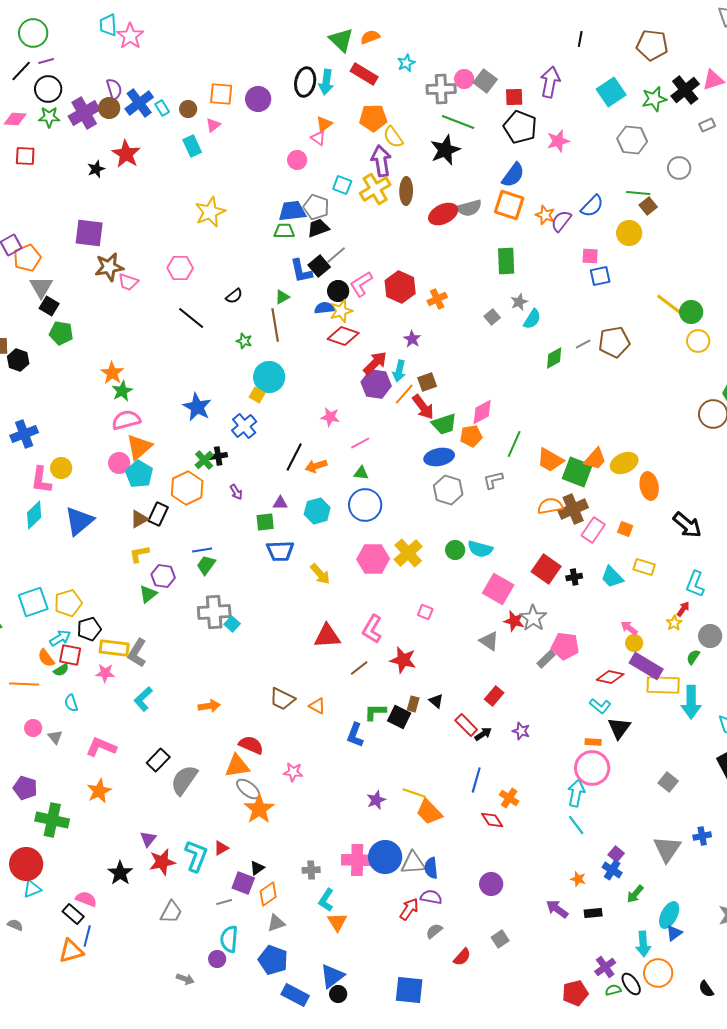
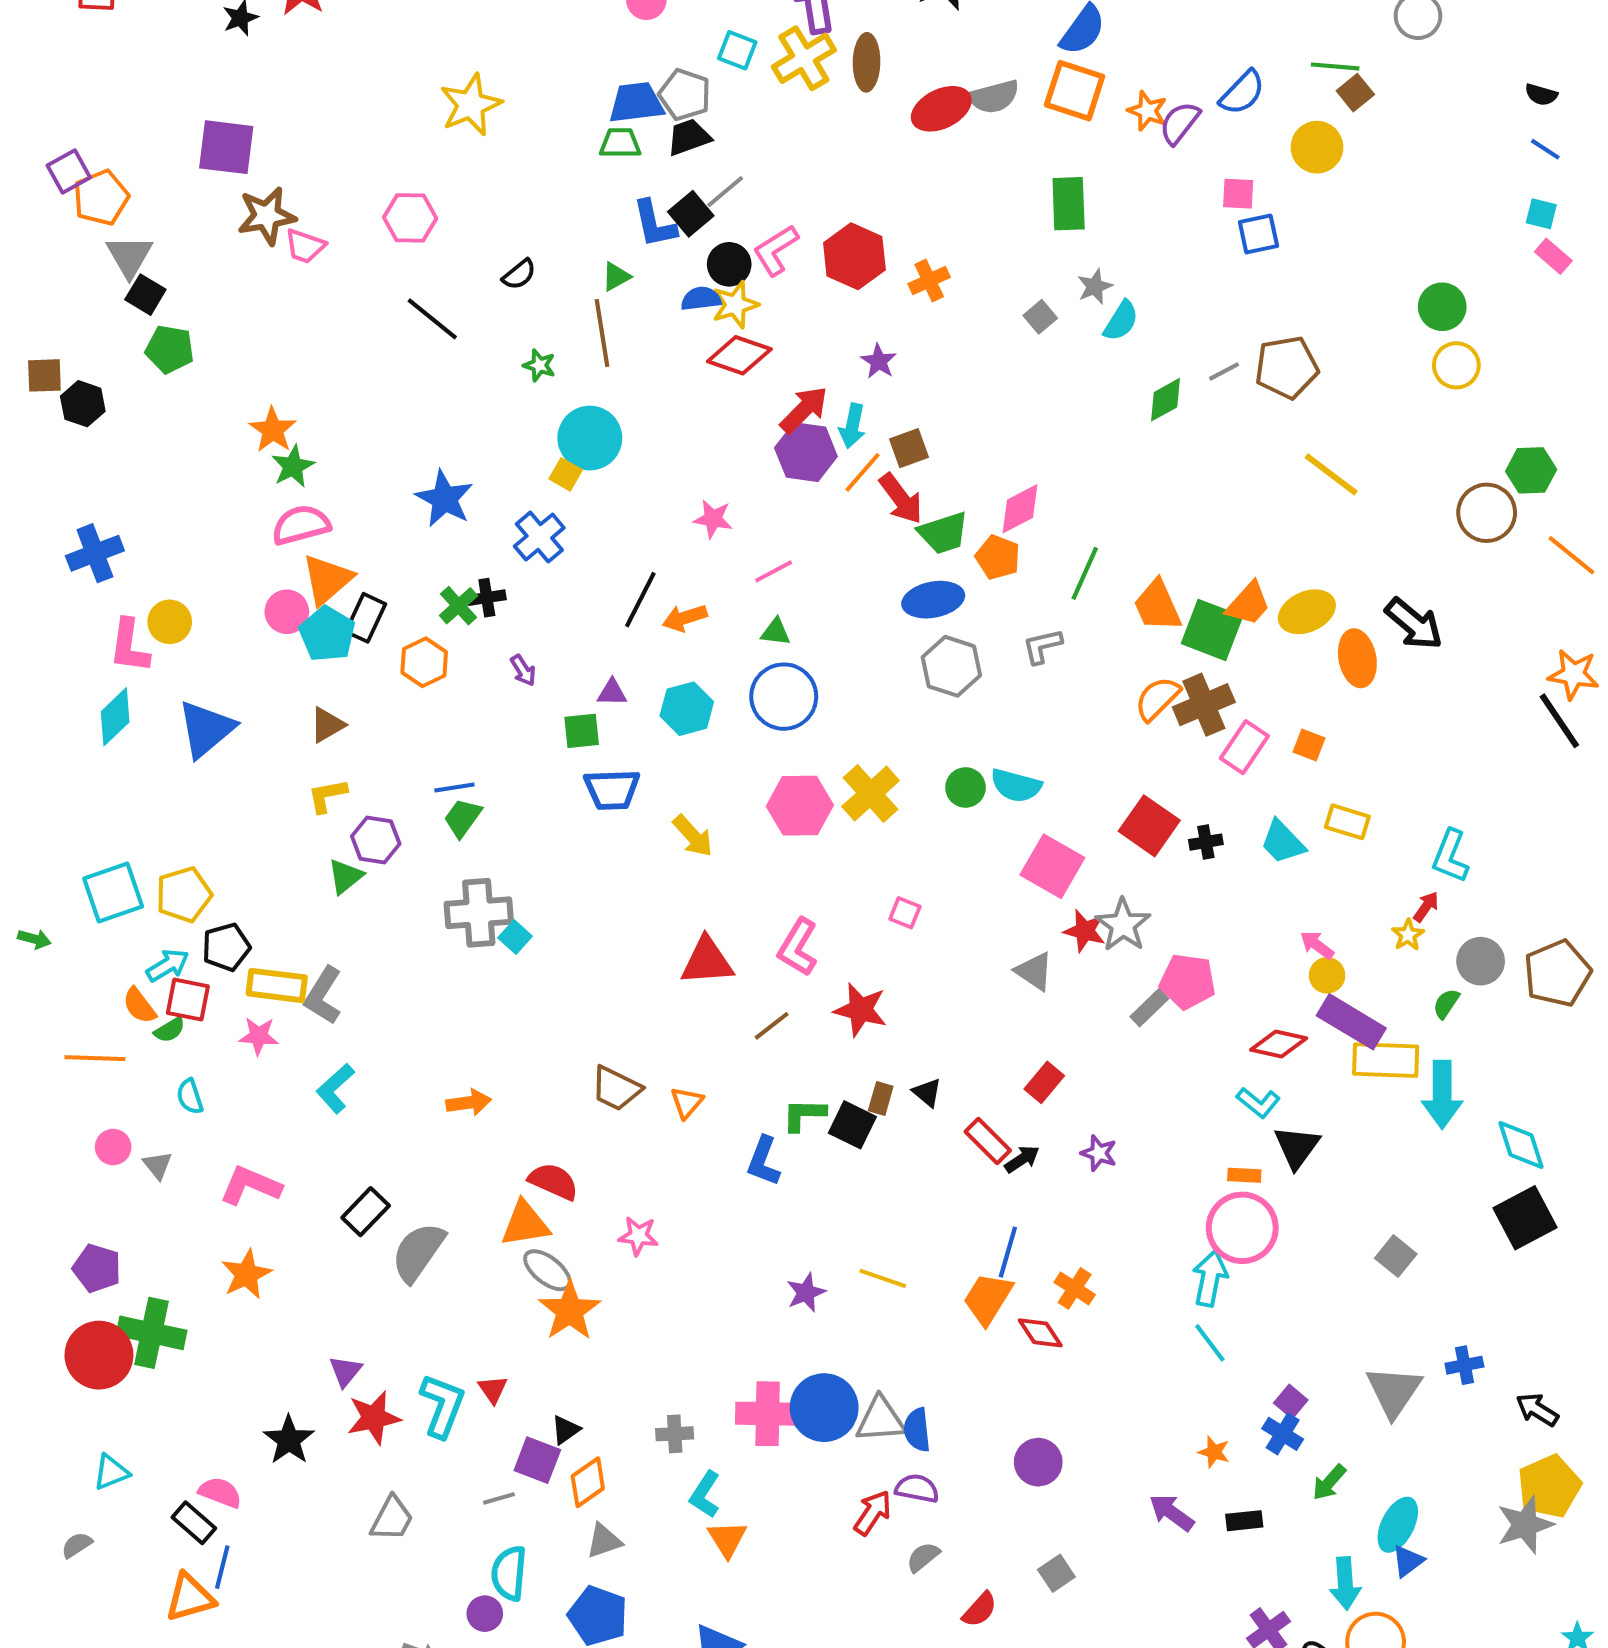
yellow line: (670, 305) -> (1331, 474), moved
orange pentagon: (471, 436) -> (998, 557), turned 30
orange trapezoid: (550, 460) -> (1157, 606), turned 36
orange hexagon: (187, 488) -> (424, 662), size x0.7
orange semicircle: (550, 506) -> (1157, 699), turned -35
black rectangle: (158, 514) -> (366, 618), moved
black arrow: (687, 525) -> (1414, 624), moved
orange triangle: (317, 706) -> (687, 1103), turned 42
orange trapezoid: (429, 812) -> (988, 1299), moved, turned 76
red triangle: (221, 848) -> (493, 1389), turned -35
red circle: (26, 864) -> (99, 1355), moved
gray semicircle: (15, 925) -> (77, 1545), turned -56

